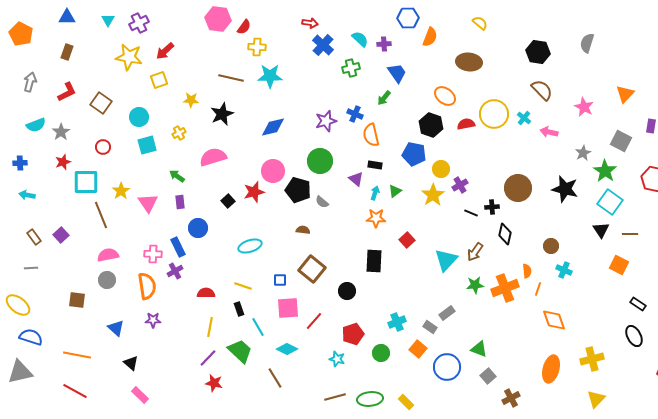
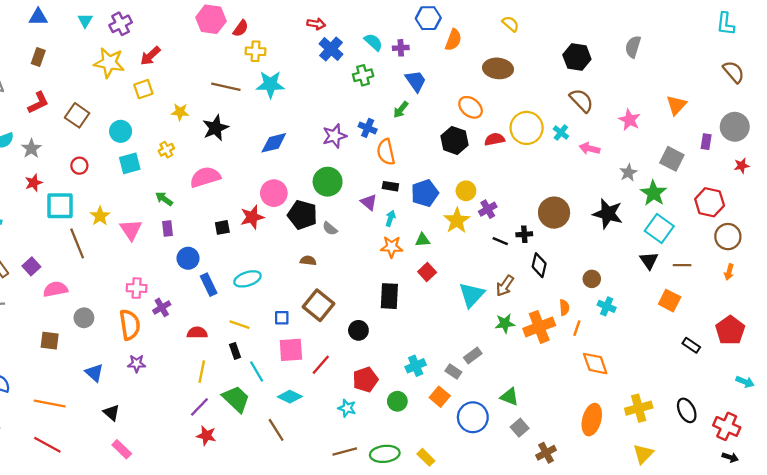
blue pentagon: (414, 154) -> (425, 193), moved, turned -30
green triangle: (395, 191) -> (423, 240), moved, turned 32
black square: (228, 201) -> (222, 227), turned 32
blue rectangle: (178, 247) -> (209, 285), moved
pink semicircle: (108, 255) -> (55, 289), moved
black ellipse: (634, 336) -> (687, 410), moved

